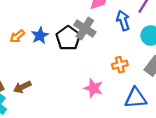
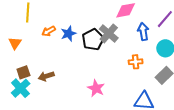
orange cross: (120, 65) -> (136, 62), moved
pink star: (94, 88) -> (96, 88), moved

